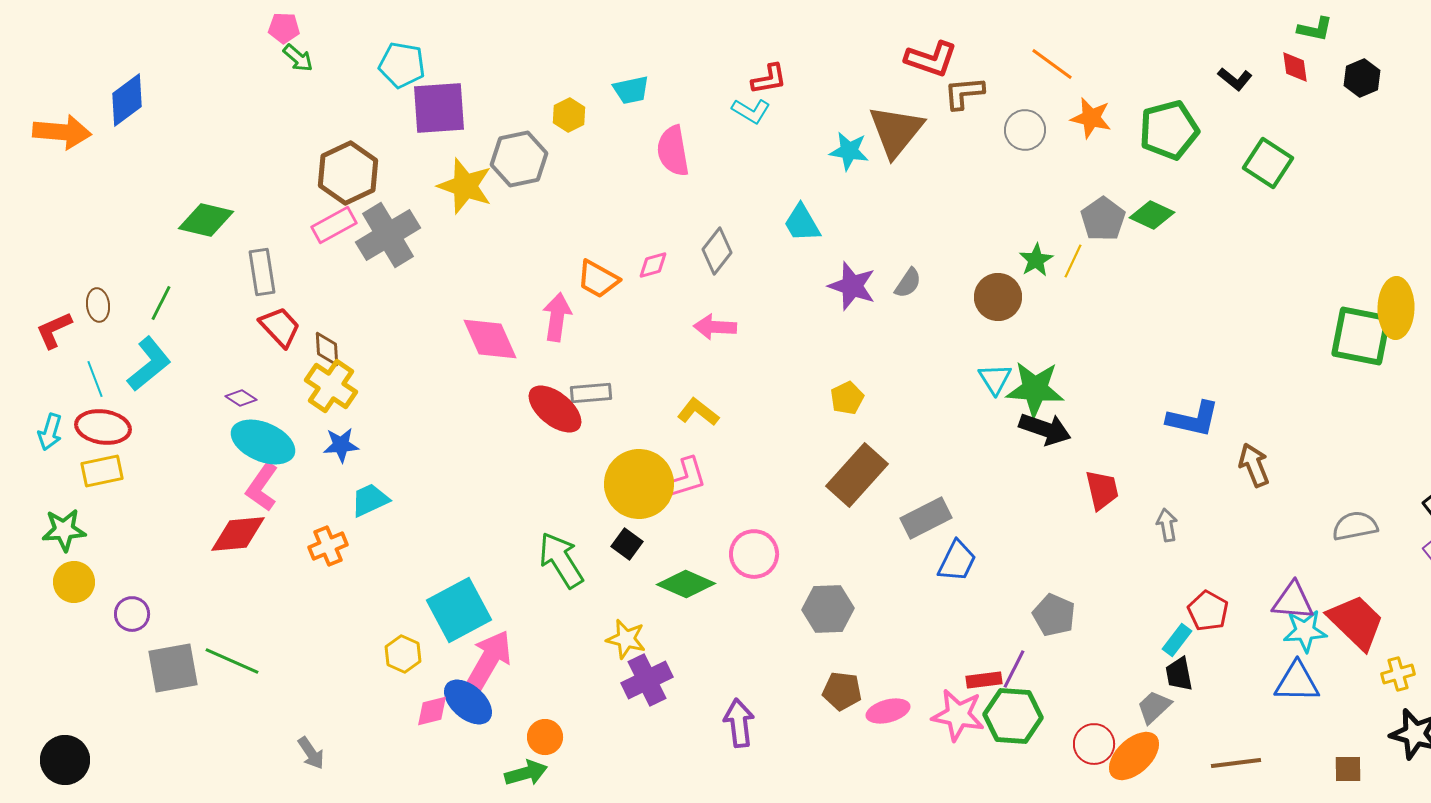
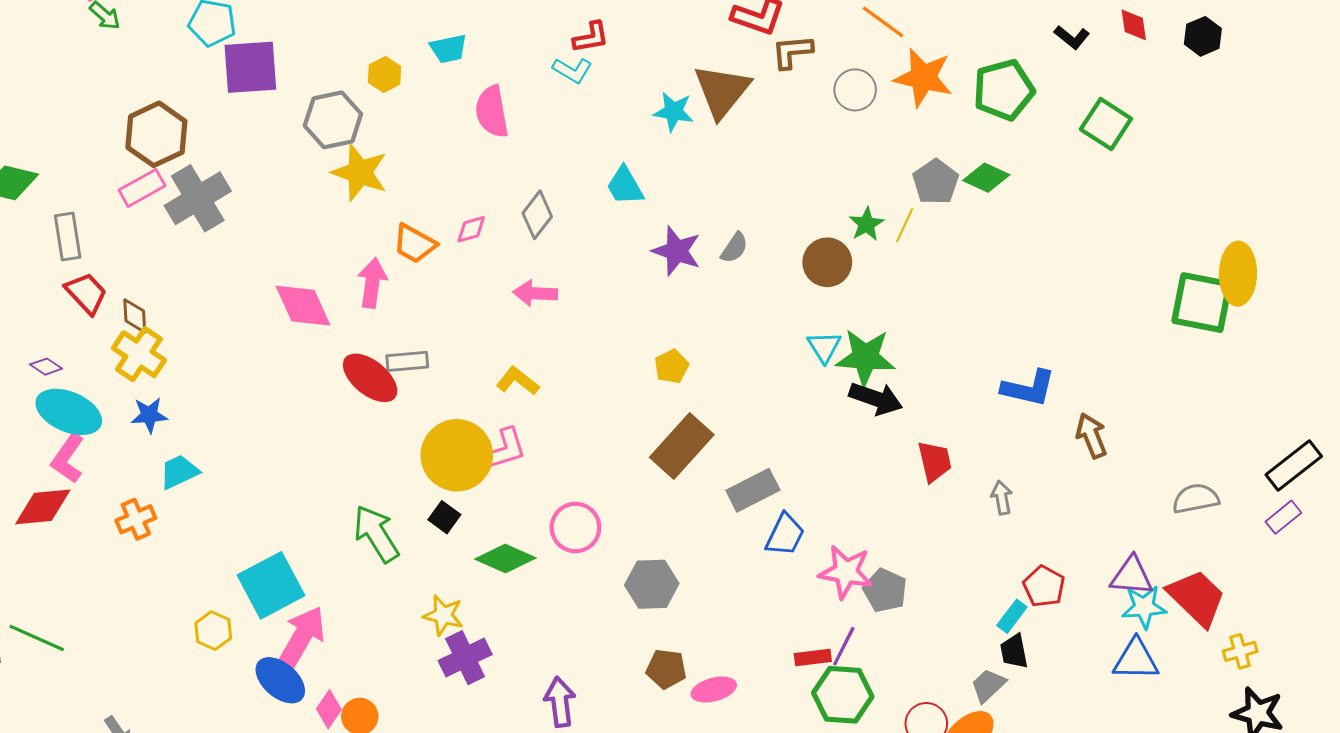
orange star: (1091, 118) -> (923, 78), size x1.4
yellow star: (465, 186) -> (360, 172), moved
pink diamond: (432, 711) -> (329, 709), moved, turned -42
pink star: (958, 715) -> (846, 572), moved

